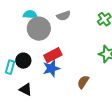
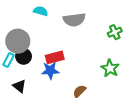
gray semicircle: (64, 16) -> (74, 20), size x1.5
gray circle: (39, 29) -> (18, 41), moved

